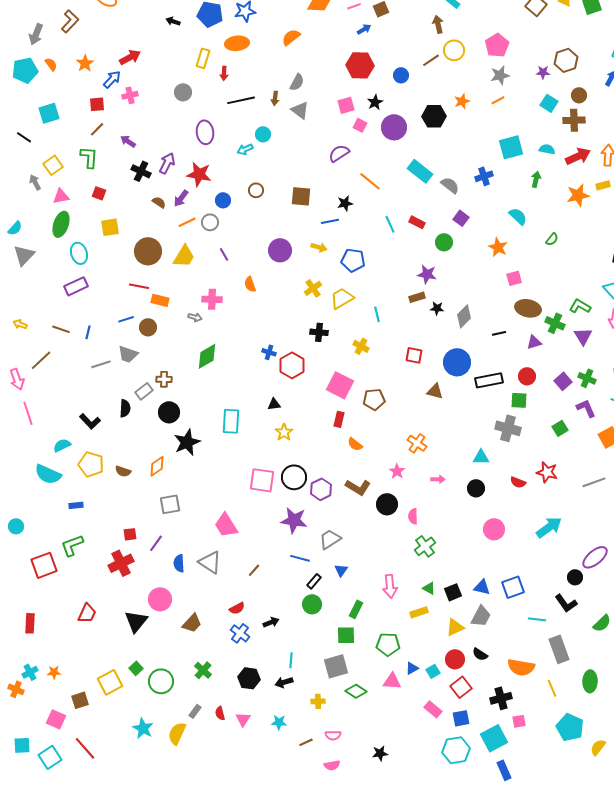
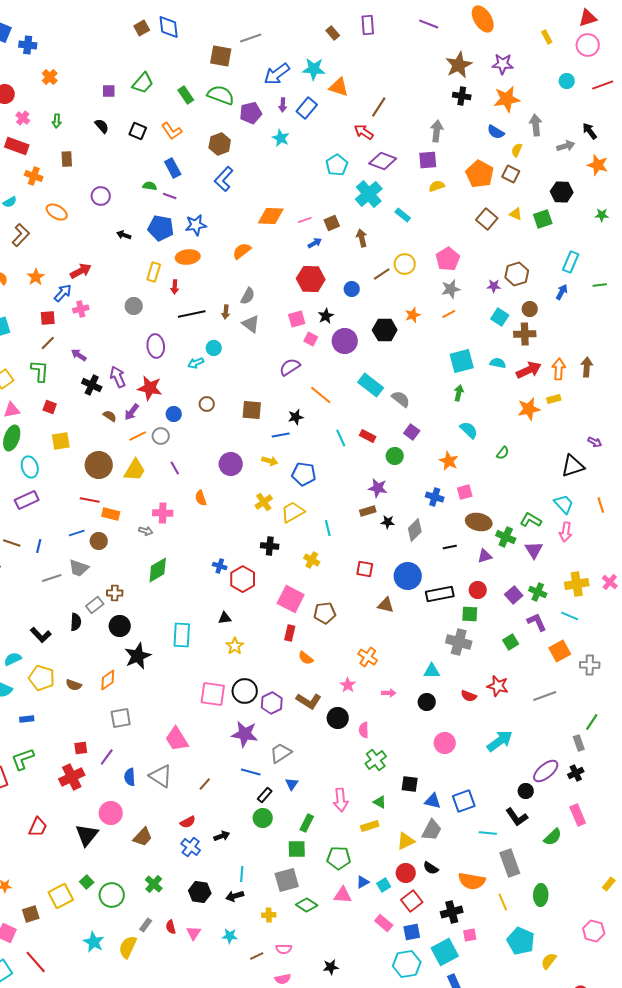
brown arrow: (438, 24) -> (362, 238), moved
purple arrow: (167, 163) -> (118, 377), turned -50
blue cross: (484, 176) -> (435, 497), moved, turned 36
green arrow: (536, 179) -> (459, 393), moved
black square: (453, 592) -> (410, 784), moved, turned 30

